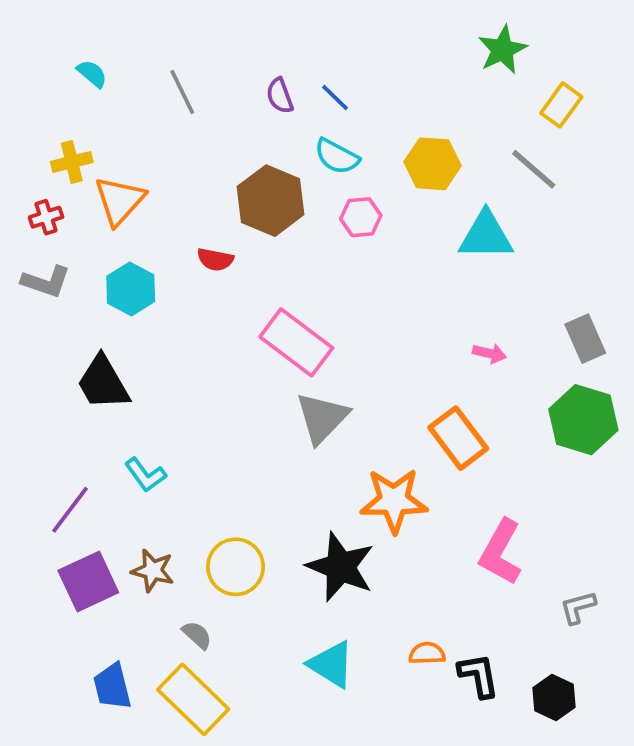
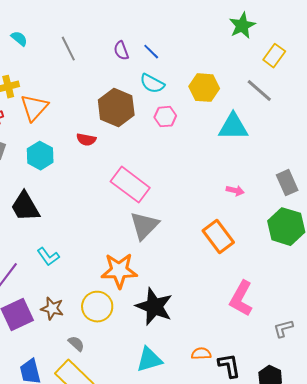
orange star: (394, 501) -> (119, 271), moved
cyan triangle: (331, 664) -> (149, 360), turned -48

